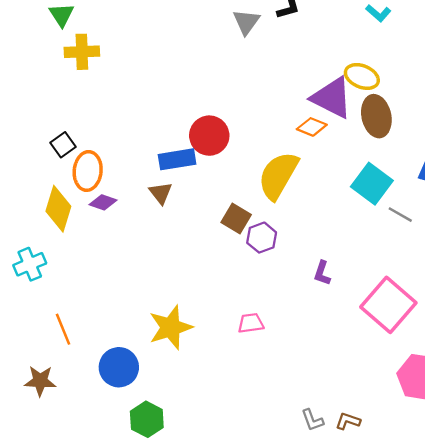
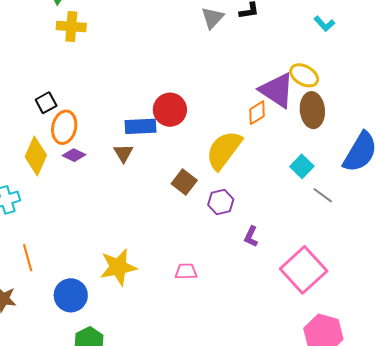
orange diamond: (312, 127) -> (257, 113), turned -60
cyan square: (372, 184) -> (302, 166), size x0.7
purple hexagon: (262, 238) -> (221, 202), moved

